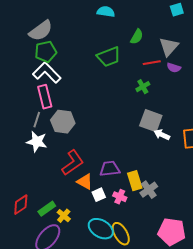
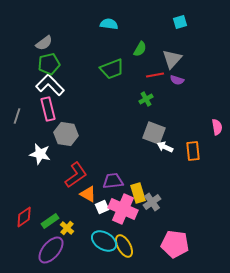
gray semicircle: (41, 31) -> (44, 43), size x0.7
gray line: (37, 120) -> (17, 116), moved
pink cross: (120, 197) -> (123, 209), size x2.0

